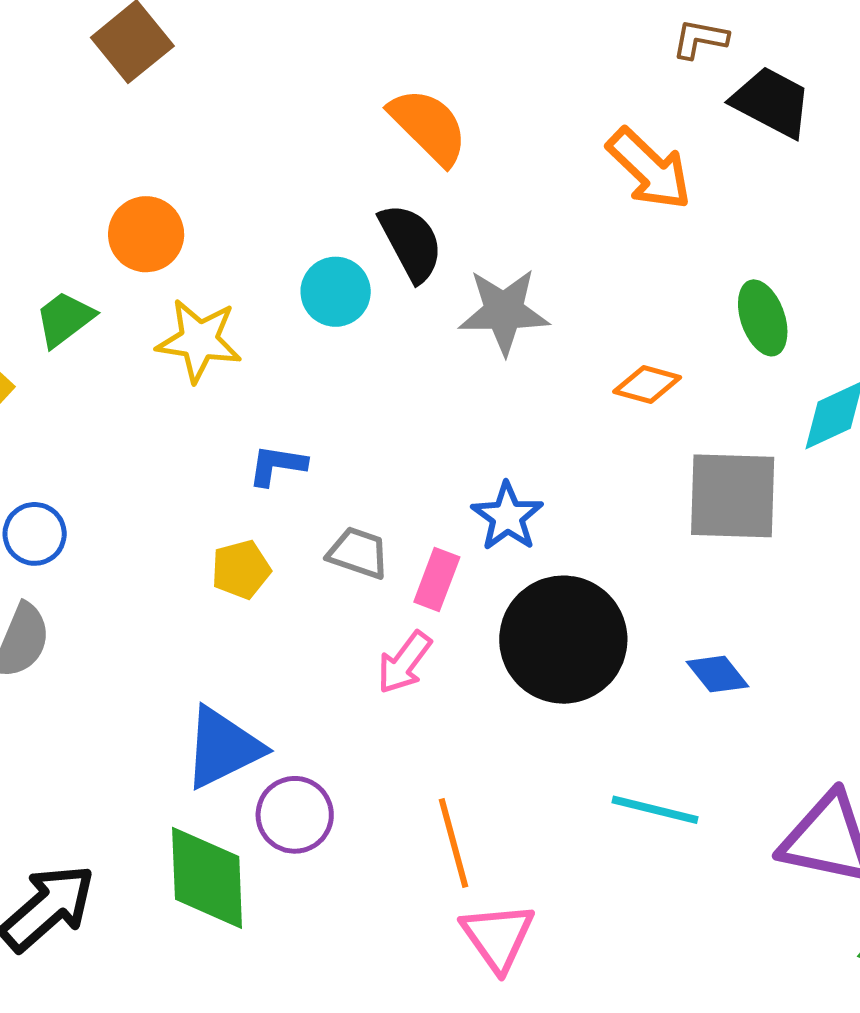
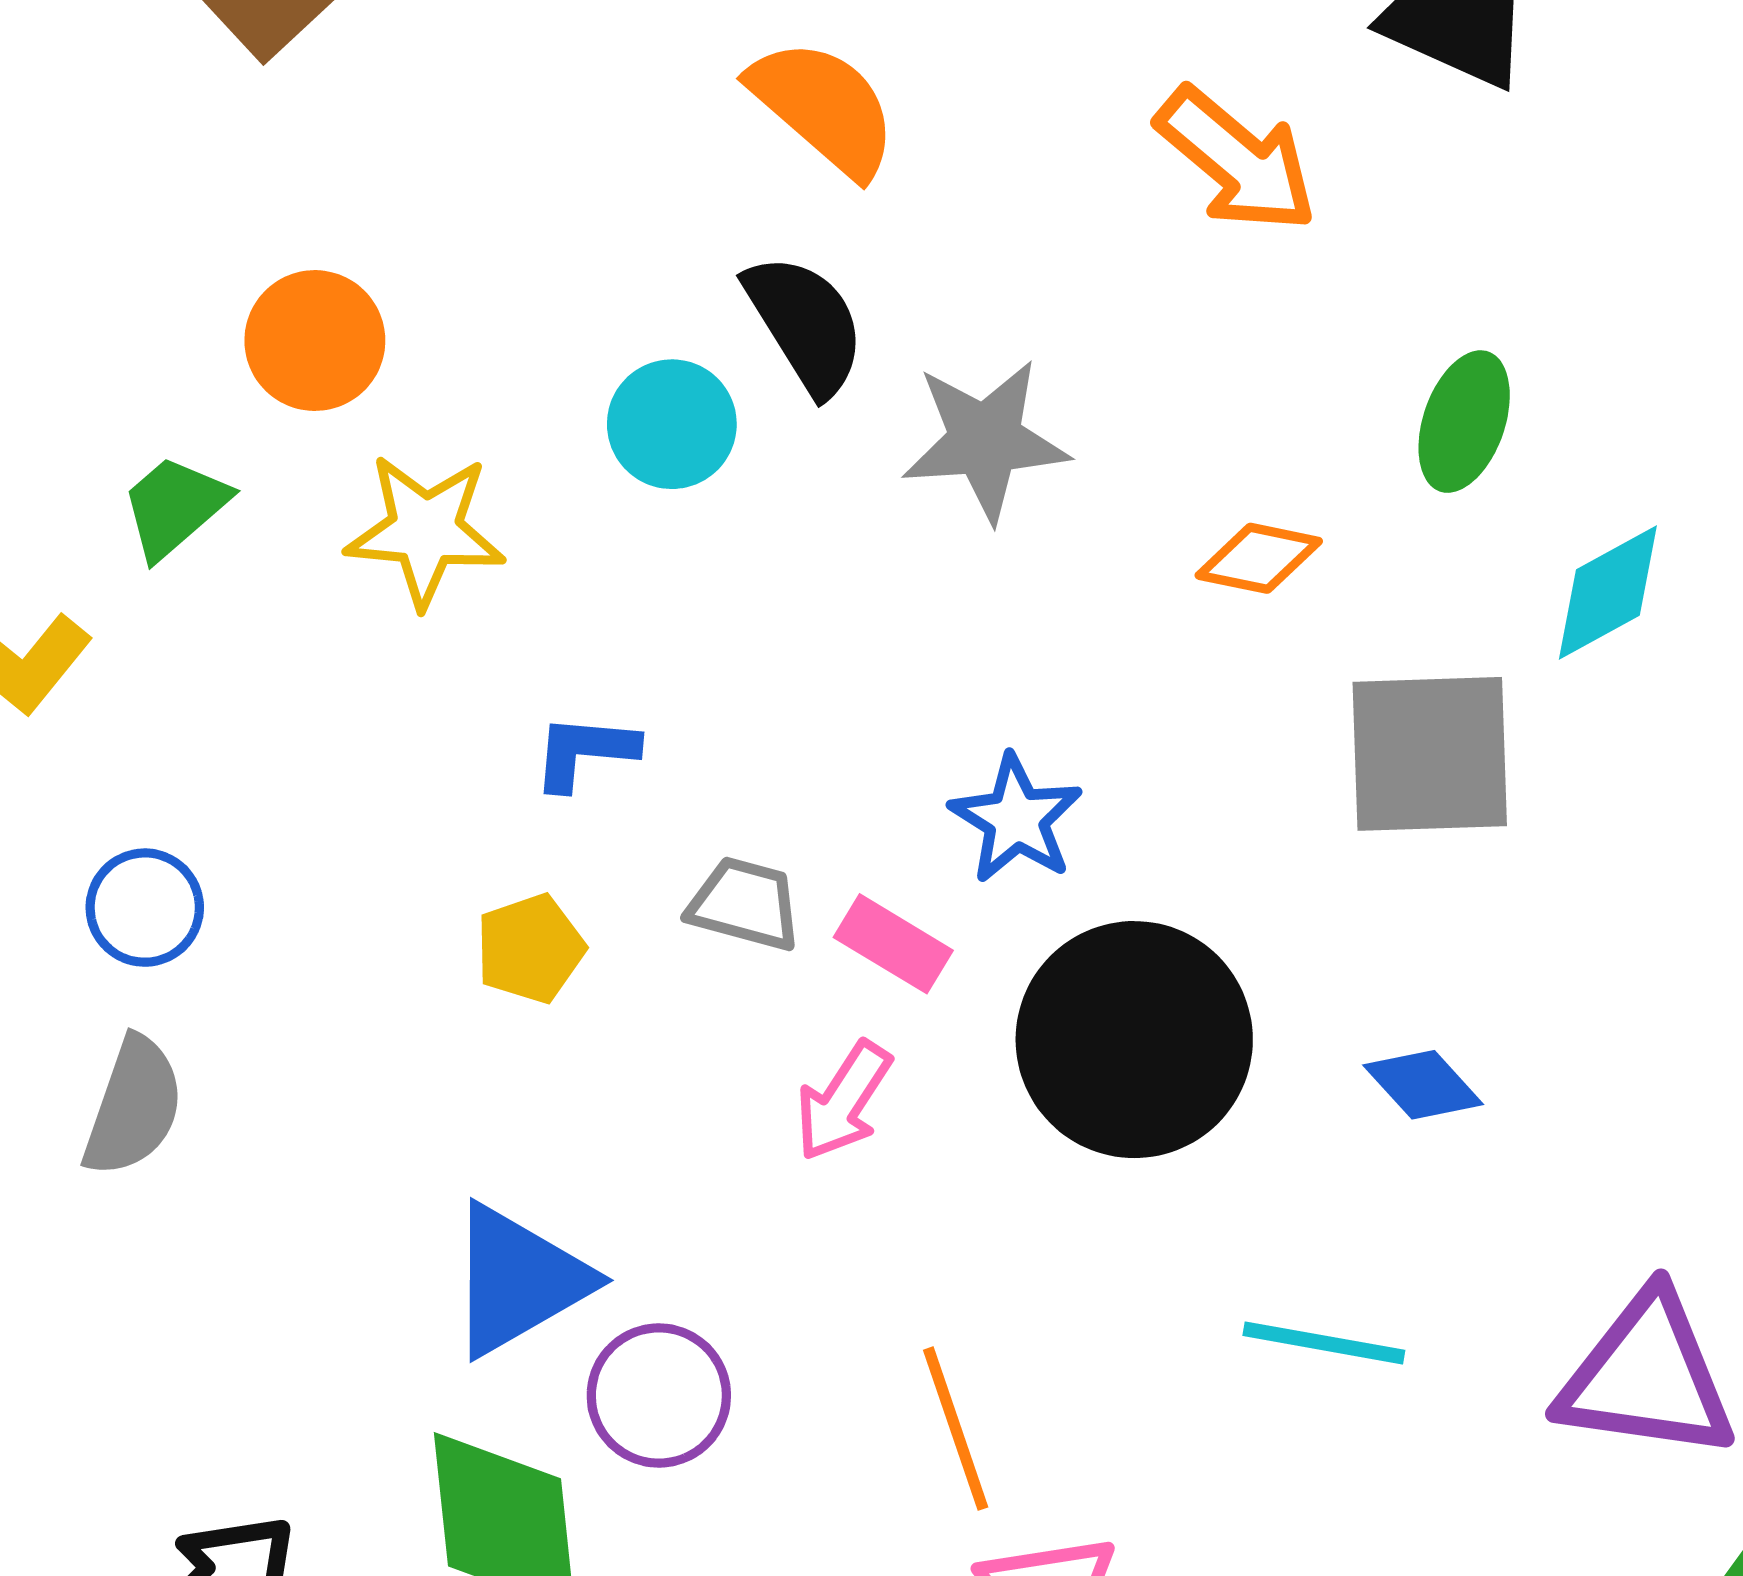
green ellipse: (763, 318) -> (1464, 422), turned 42
pink rectangle: (437, 580) -> (893, 944), turned -76

